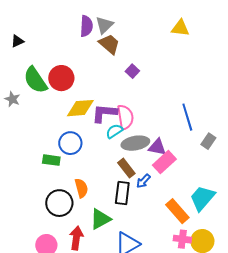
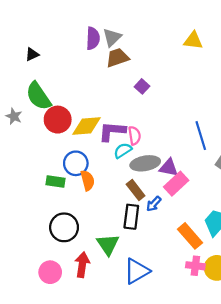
black triangle: (17, 41) -> (32, 54), moved
brown trapezoid: (109, 44) -> (117, 58), turned -60
red circle: (61, 78) -> (58, 120), moved
pink semicircle: (125, 117) -> (134, 136), size x0.7
orange semicircle: (81, 188) -> (88, 180), moved
green triangle: (100, 219) -> (108, 244), turned -35

